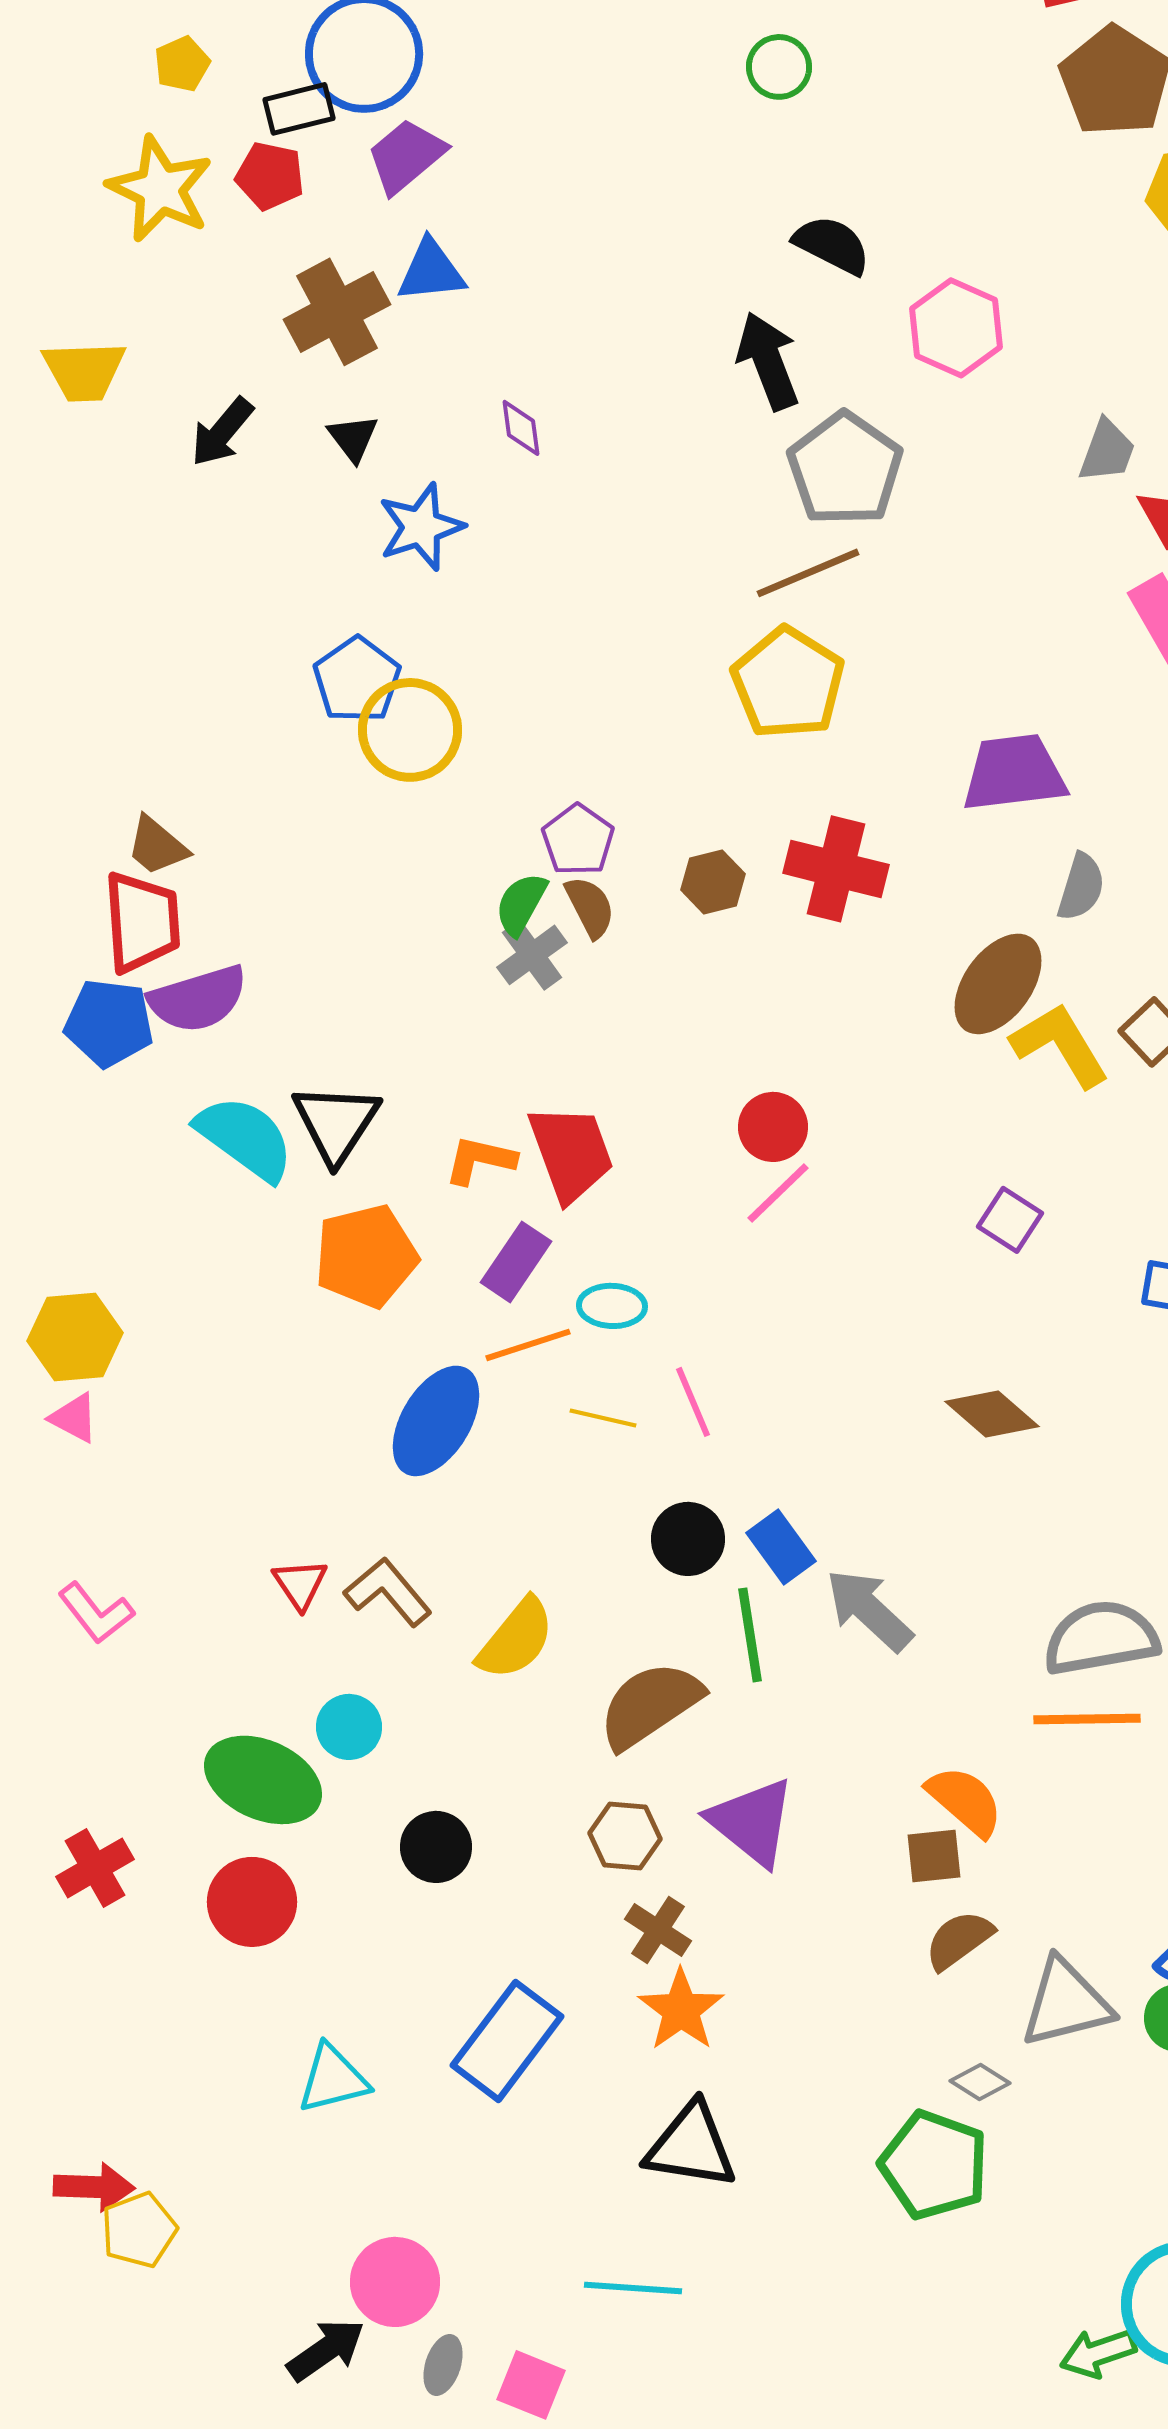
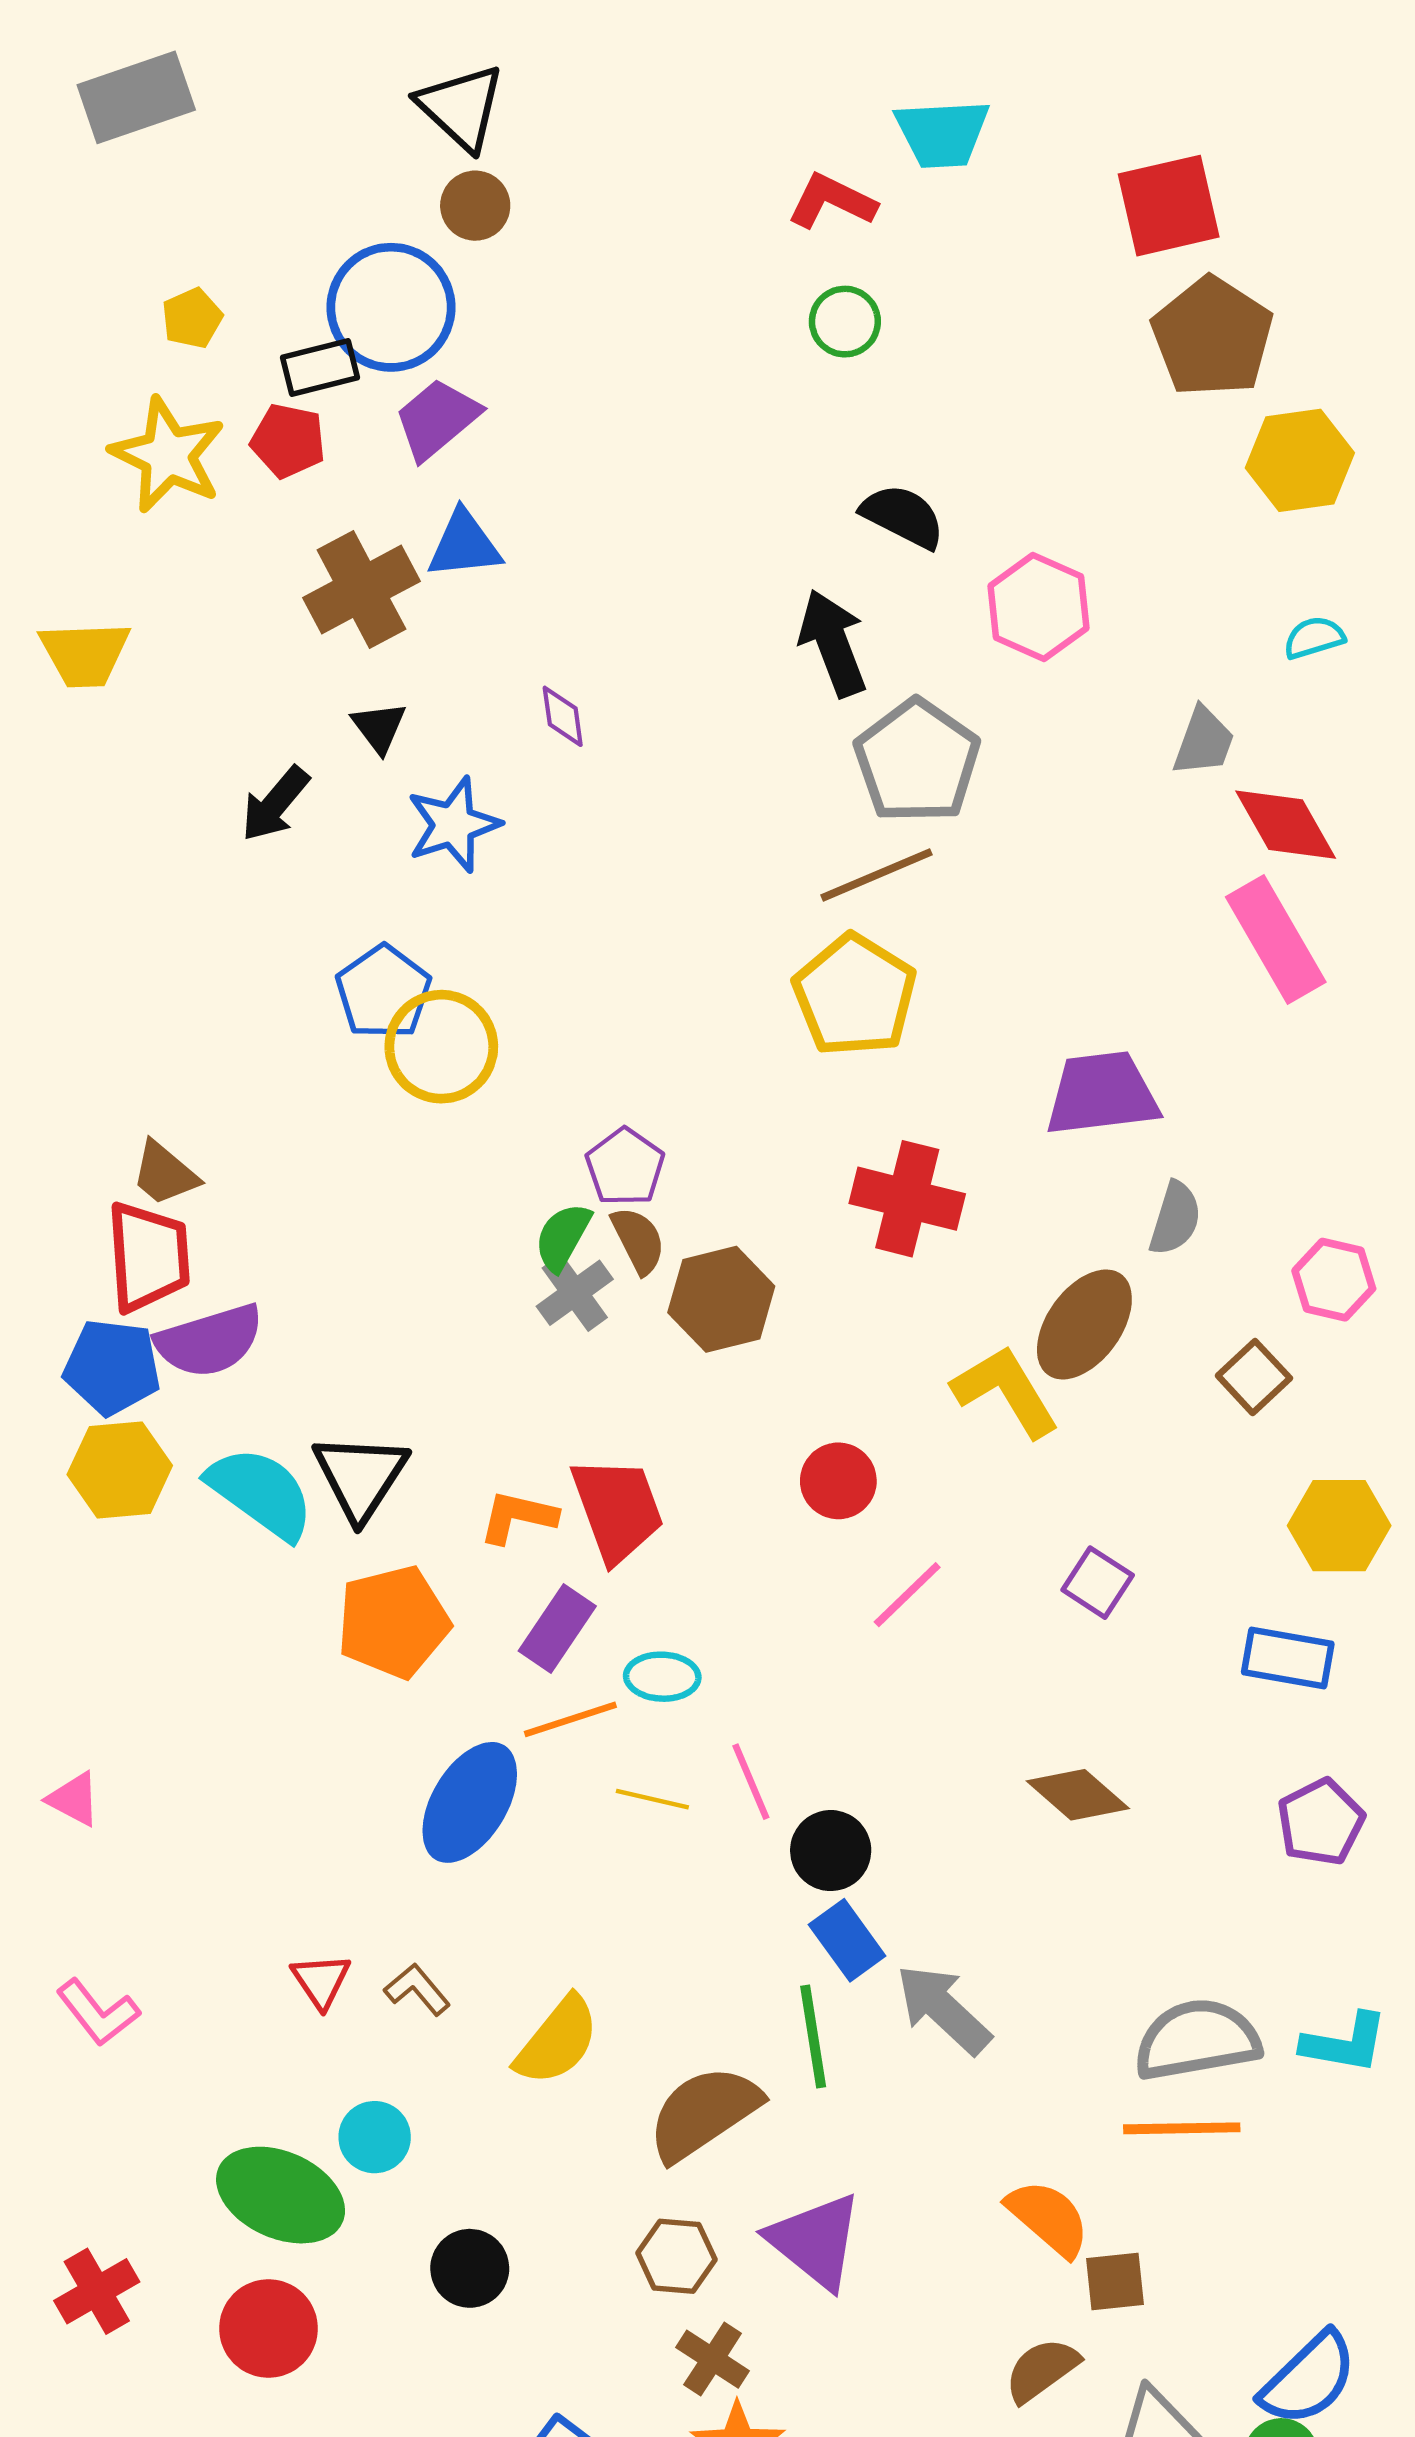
black arrow: (222, 432) -> (275, 804), moved
brown hexagon: (713, 882) -> (721, 1299), moved, size x1.5
yellow L-shape: (1060, 1045) -> (1006, 1391), moved
pink line: (778, 1193) -> (907, 1595), moved
yellow hexagon: (75, 1337) -> (120, 1470), moved
black circle: (688, 1539) -> (831, 1851), moved
brown L-shape: (388, 1592) -> (417, 1989), size x0.7
brown square: (934, 1856) -> (1115, 2281), moved

